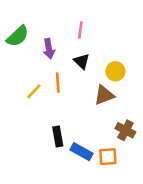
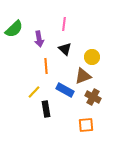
yellow line: (34, 91) -> (34, 92), moved
brown cross: (125, 130) -> (93, 97), moved
blue rectangle: (82, 152) -> (65, 90), moved

